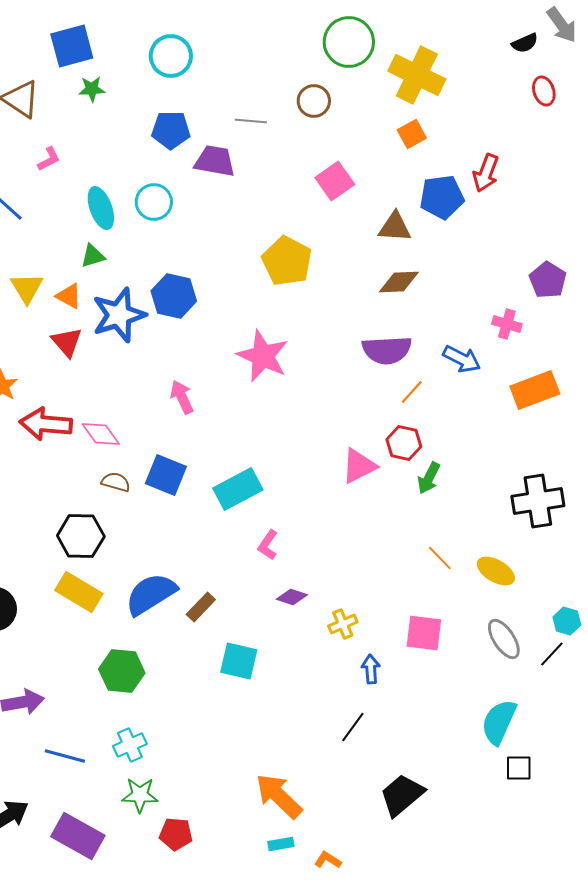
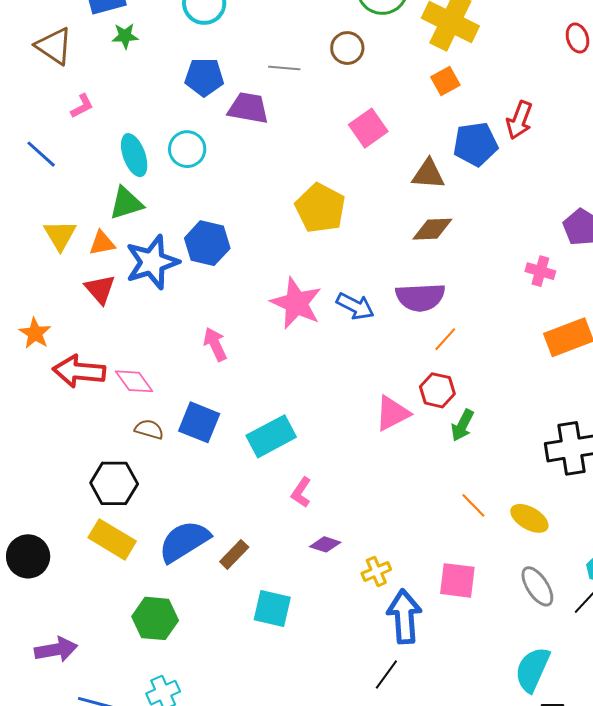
green triangle: (93, 256) -> (126, 203), size x1.4
orange triangle: (69, 296) -> (102, 243), turned -40
blue arrow: (462, 359) -> (355, 306), moved
blue arrow: (371, 669) -> (404, 616), size x1.8

